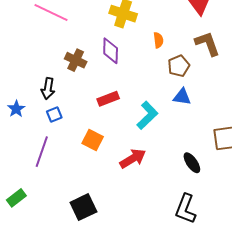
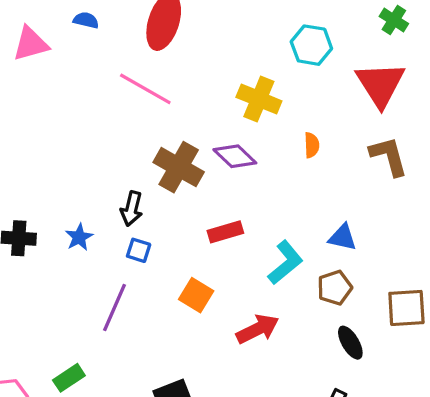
purple diamond: (111, 51) -> (235, 156), turned -52
brown cross: (76, 60) -> (179, 167), size x1.4
brown pentagon: (179, 66) -> (335, 288), moved
blue square: (54, 114) -> (139, 250), turned 35

